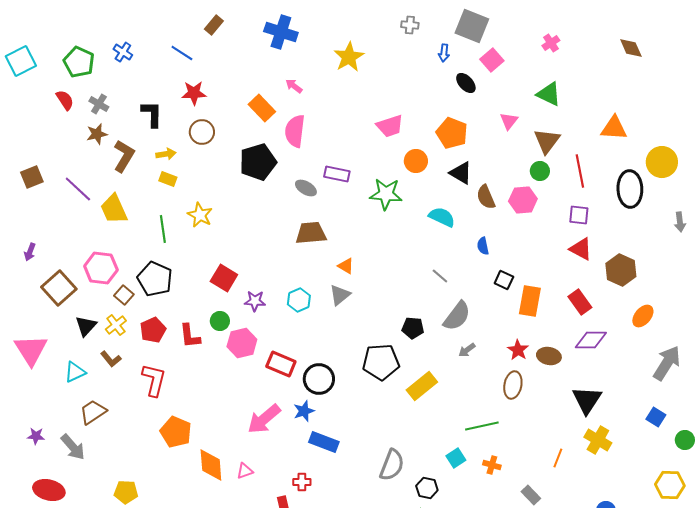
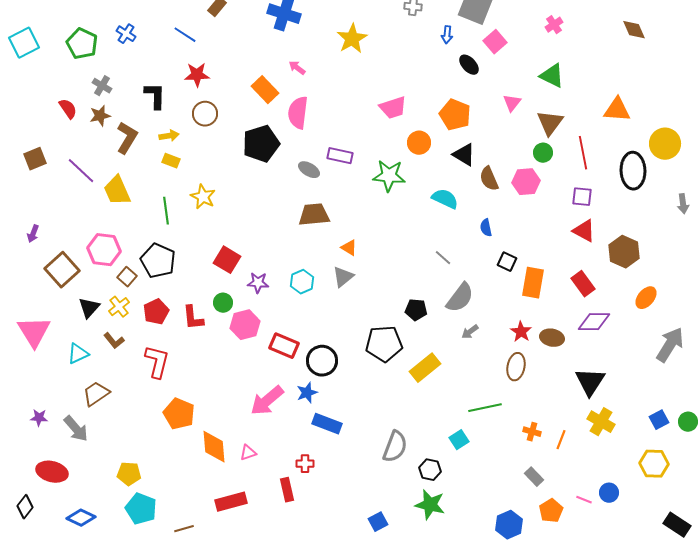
red semicircle: (65, 100) -> (68, 109), moved
blue square: (656, 417) -> (659, 420), moved, turned 30
orange cross: (492, 465) -> (532, 432), moved
yellow hexagon: (670, 485) -> (654, 464), moved

